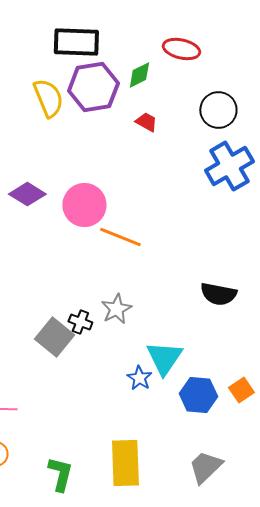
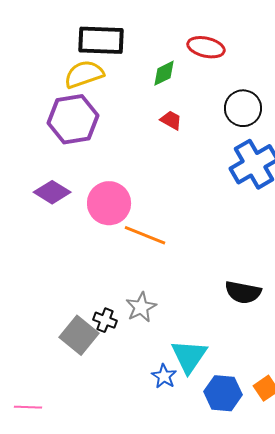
purple hexagon: (93, 87) -> (73, 119), moved
yellow semicircle: (48, 98) -> (84, 74), moved, turned -87

